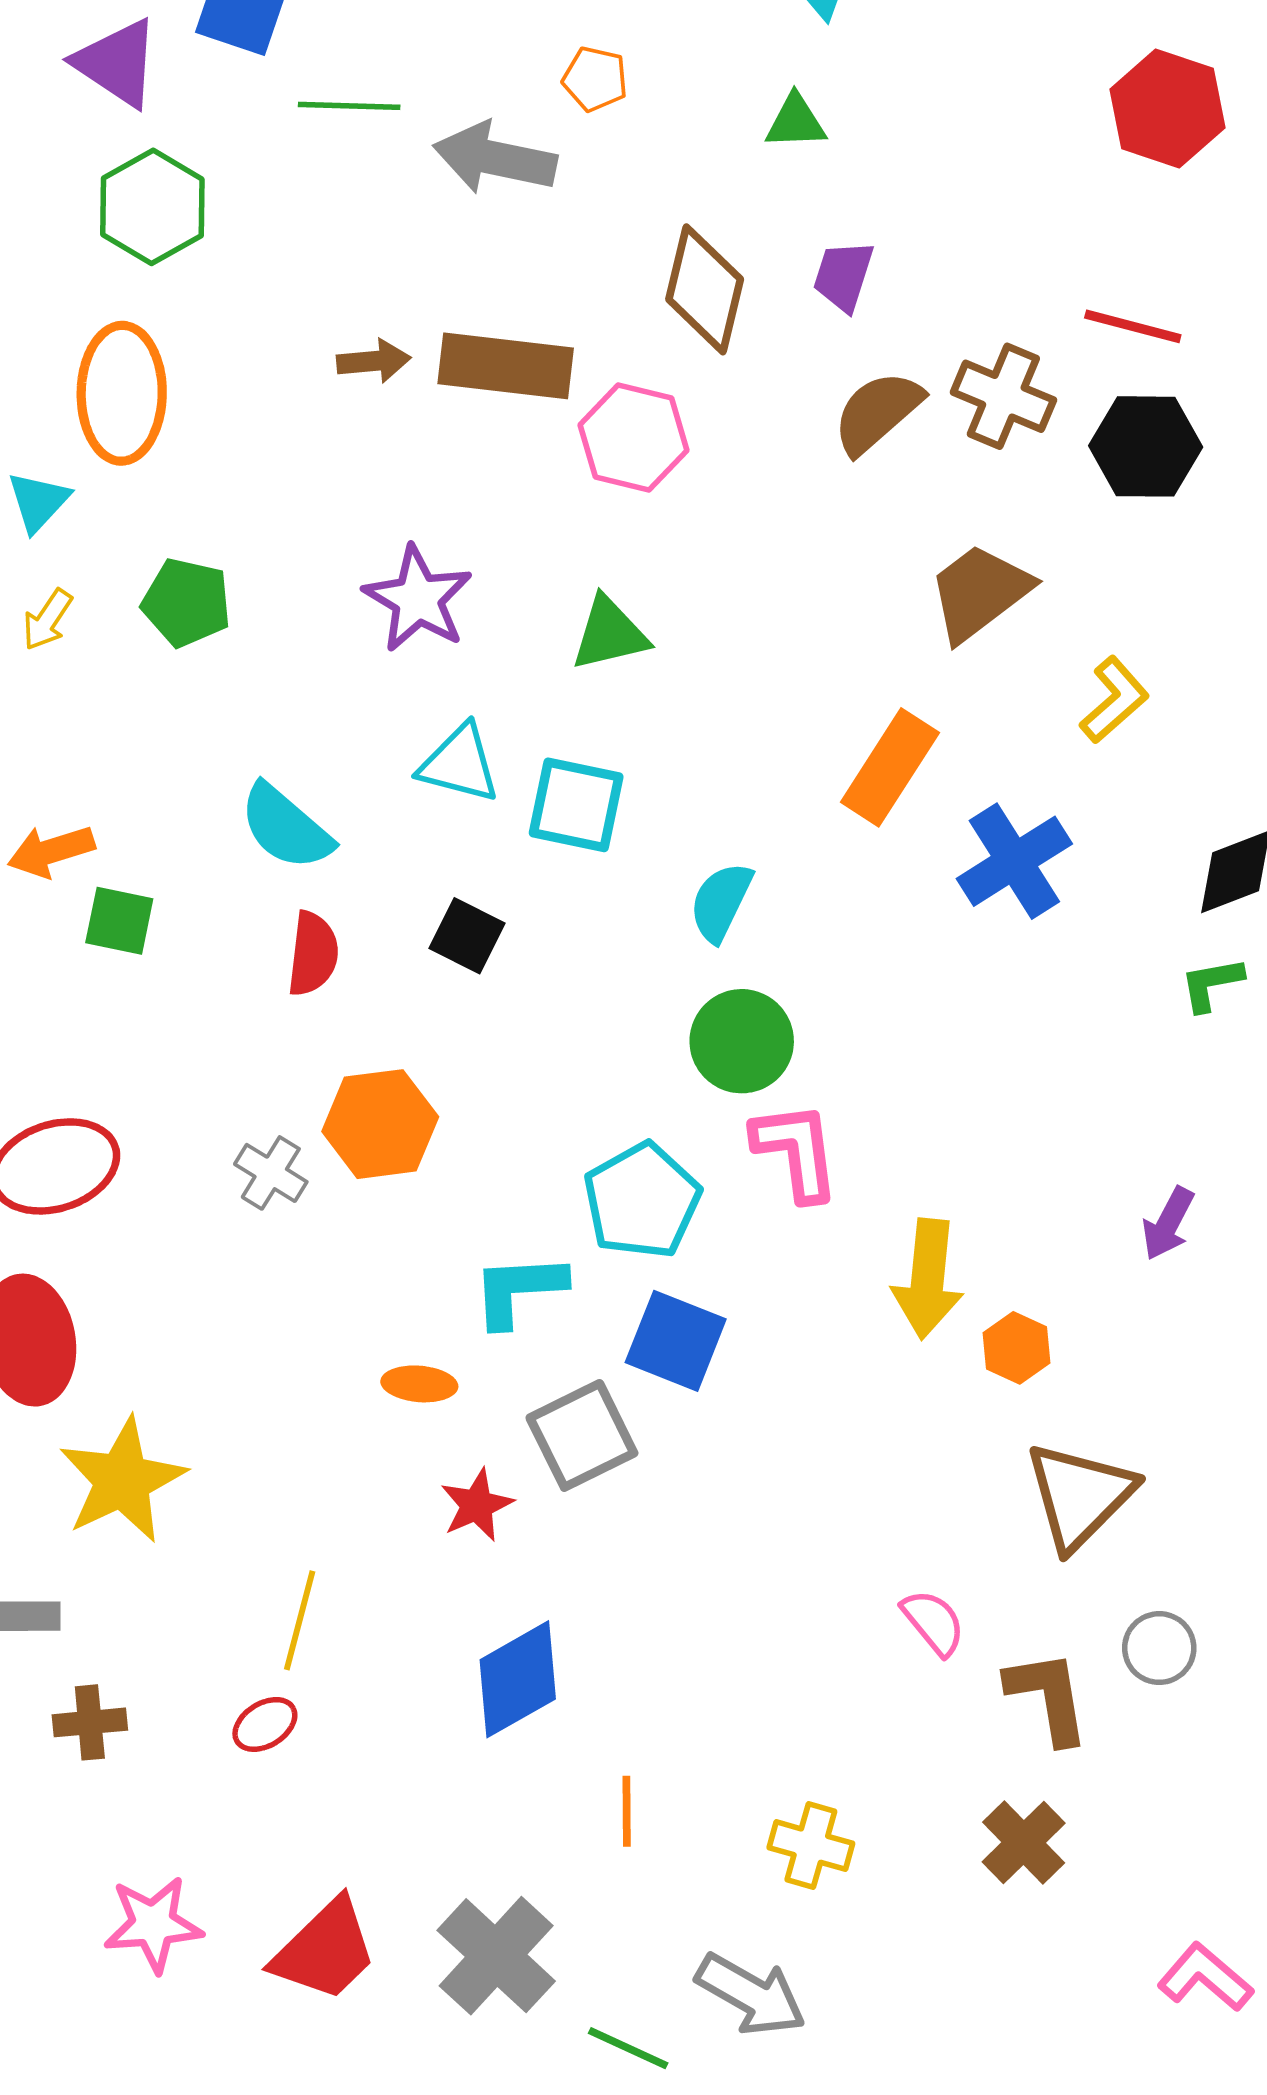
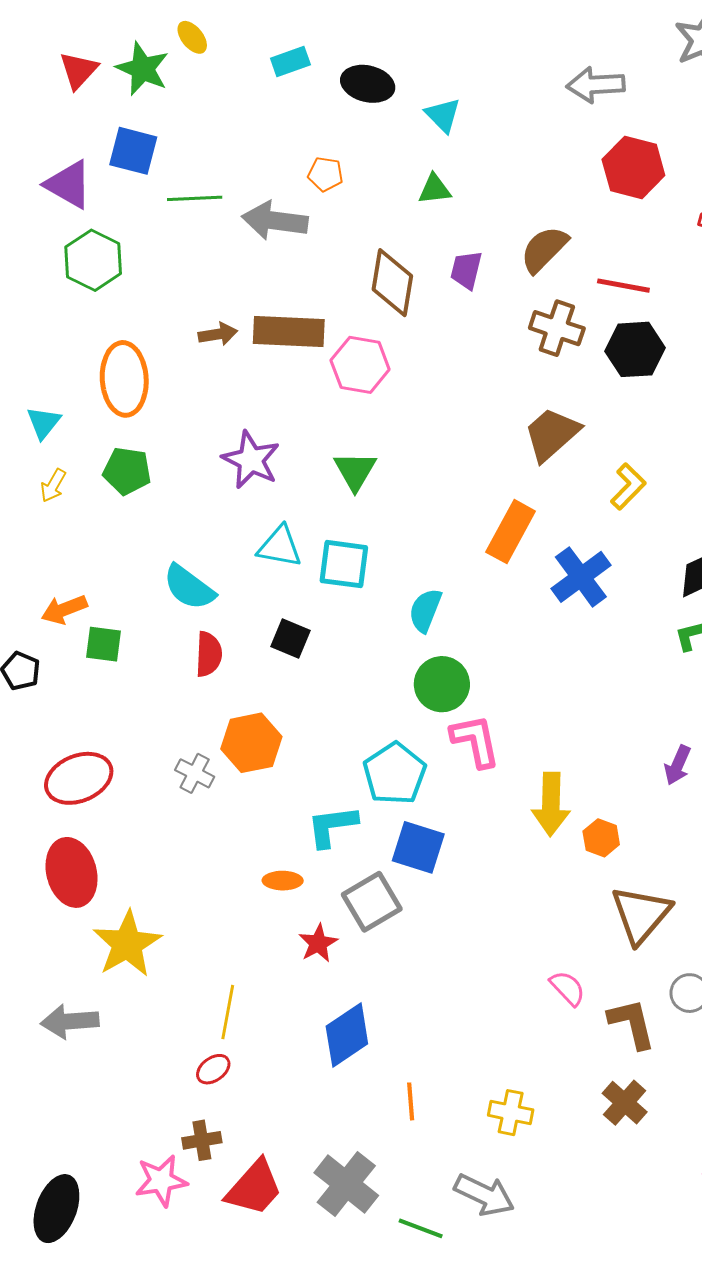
orange ellipse: (122, 393) -> (124, 379), moved
brown semicircle: (877, 412) -> (544, 249), moved
green triangle: (610, 634) -> (355, 471), turned -42
brown cross: (90, 1722) -> (202, 1140), moved

